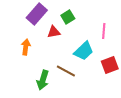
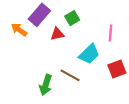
orange arrow: (26, 47) -> (19, 30), moved, turned -63

